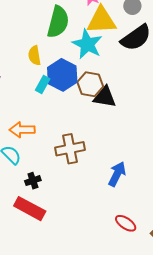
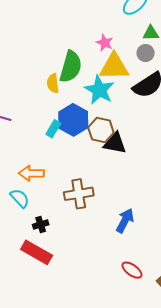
yellow semicircle: (34, 55) -> (53, 83), moved

